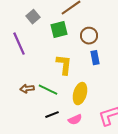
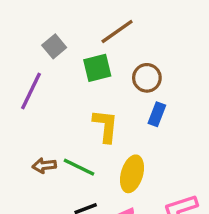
purple line: (19, 44) -> (31, 91), turned 50
blue rectangle: (95, 58) -> (157, 114), turned 32

